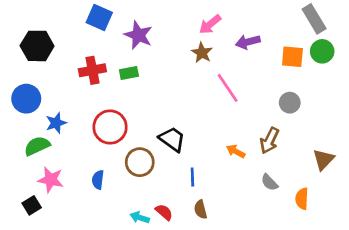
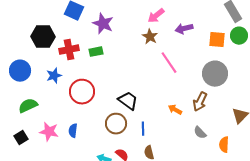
black hexagon: (37, 46) -> (43, 37), moved
gray circle: (290, 103) -> (215, 74), size x1.6
blue star: (56, 123) -> (54, 76), moved
brown circle: (140, 162) -> (116, 124), moved
pink star: (51, 180) -> (49, 132), moved
black square: (32, 205) -> (21, 138), moved

